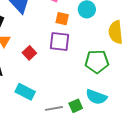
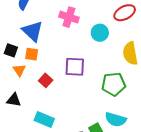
orange square: (62, 19) -> (32, 54), moved

